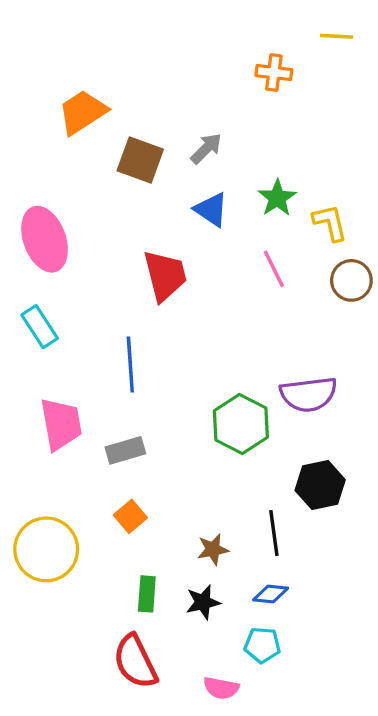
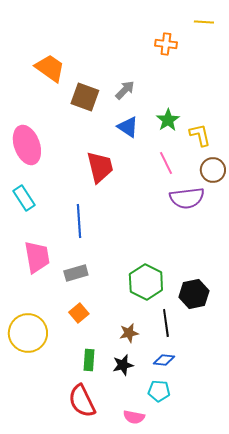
orange trapezoid: (82, 112) -> (50, 68), turned 68
purple semicircle: (309, 394) -> (187, 198), moved
green hexagon: (241, 424) -> (146, 282), moved

